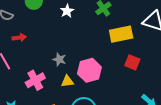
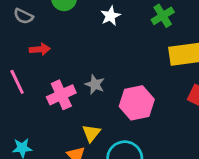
pink cross: (35, 80) -> (61, 95), moved
yellow triangle: (67, 81) -> (91, 133), moved, turned -48

